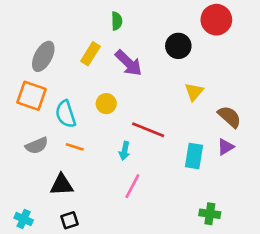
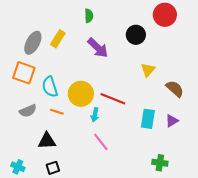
yellow rectangle: (90, 54) -> (58, 39), moved
yellow circle: (106, 104) -> (81, 94), moved, size x1.6
purple triangle: (226, 147) -> (172, 121), moved
pink line: (132, 186) -> (101, 142), turned -66

